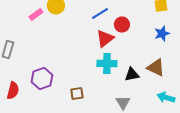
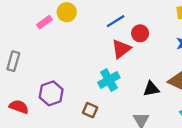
cyan cross: (107, 64) -> (109, 80), moved, turned -30
red semicircle: (13, 90) -> (19, 107), turned -84
brown square: (77, 94) -> (90, 110), turned 32

